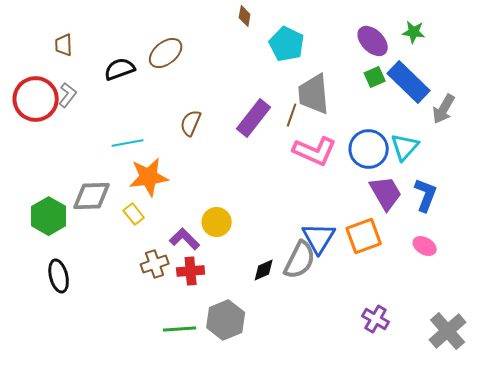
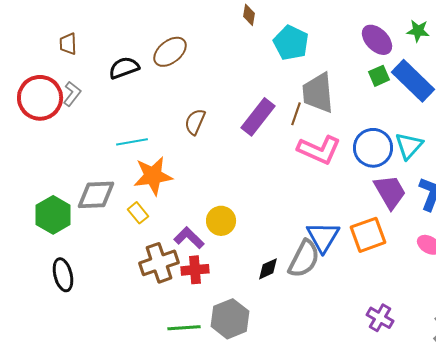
brown cross: (155, 264) -> (159, 263), size x1.4

